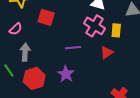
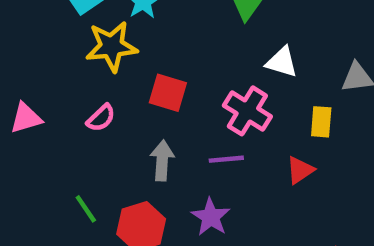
pink cross: (95, 26) -> (247, 111), moved
gray arrow: (25, 52) -> (162, 160), moved

